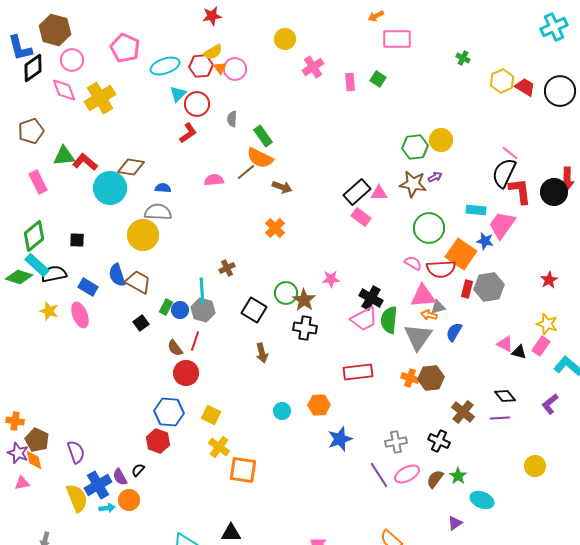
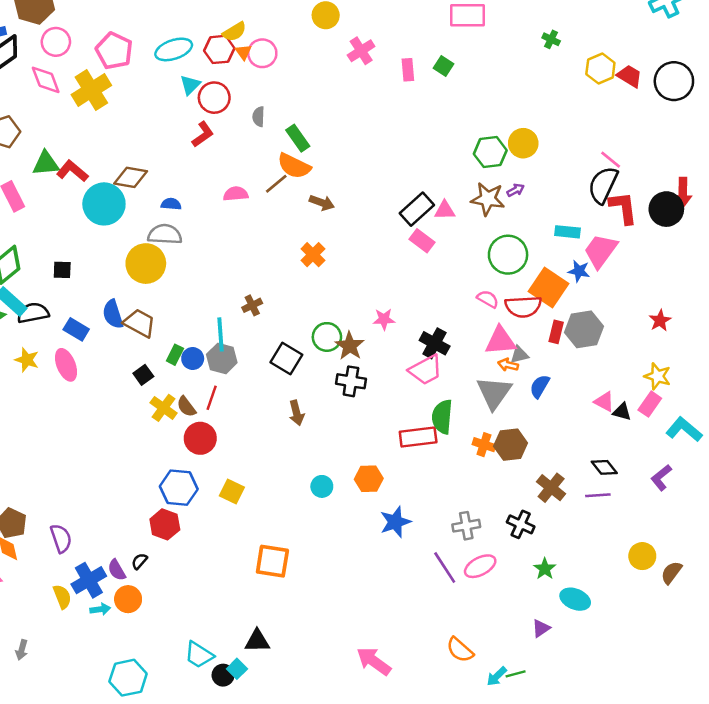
pink pentagon: (125, 48) -> (114, 51), moved
green semicircle: (389, 320) -> (442, 417), moved
yellow cross: (219, 447) -> (164, 408), moved
brown semicircle: (435, 479) -> (671, 573), moved
yellow semicircle: (77, 498) -> (62, 597), size x0.7

